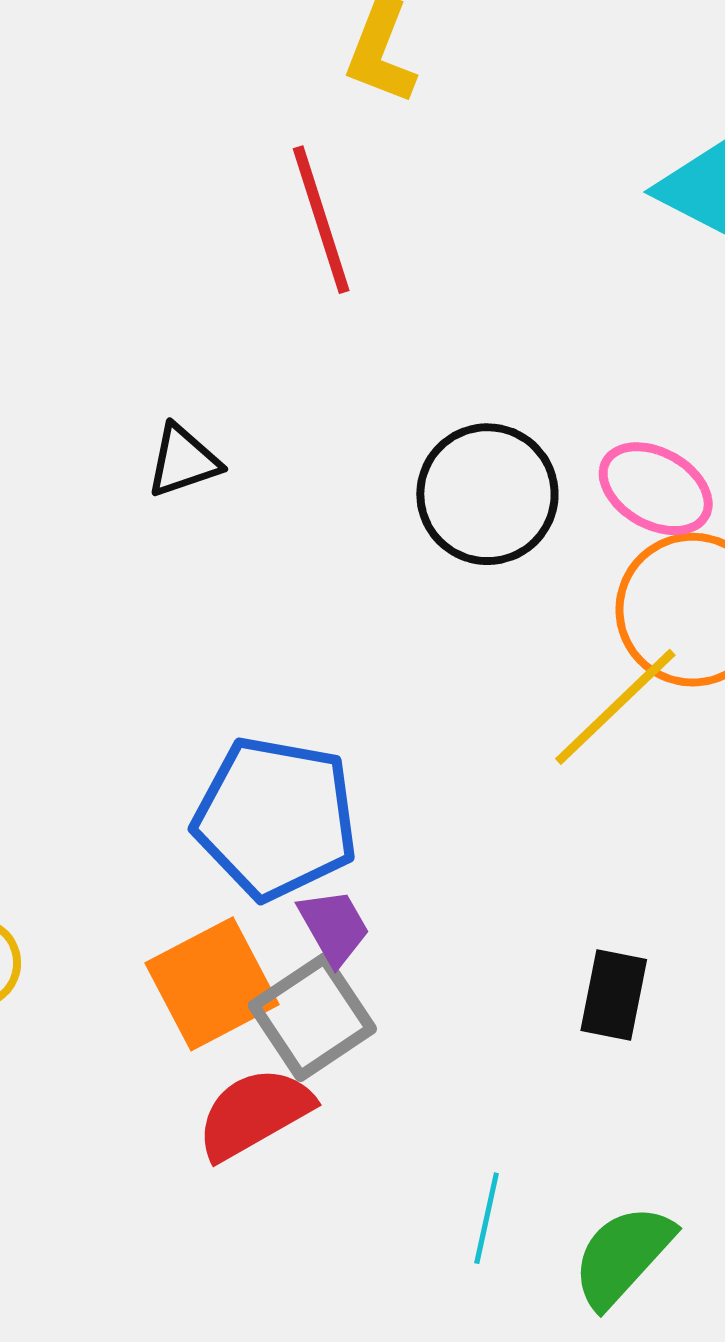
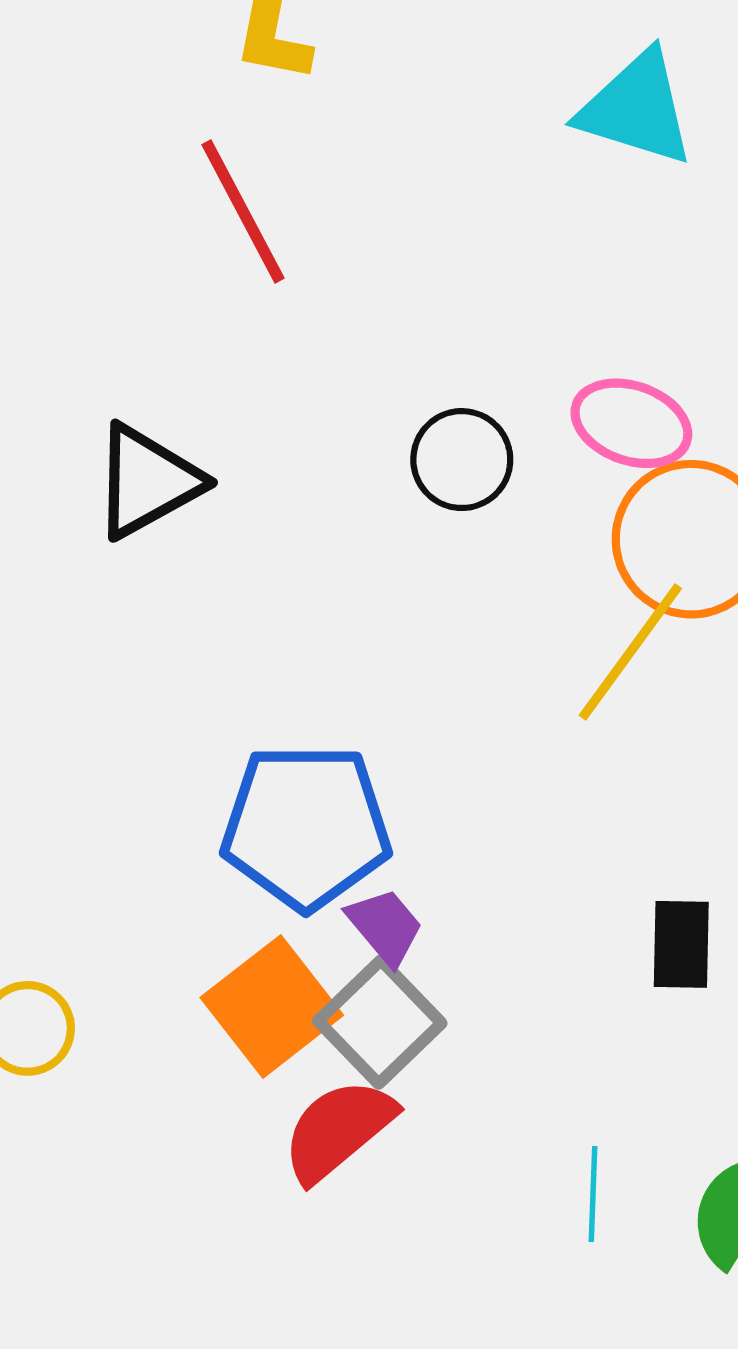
black triangle: (183, 461) -> (147, 481), size x1.5
black circle: (487, 494) -> (462, 460), size x0.7

